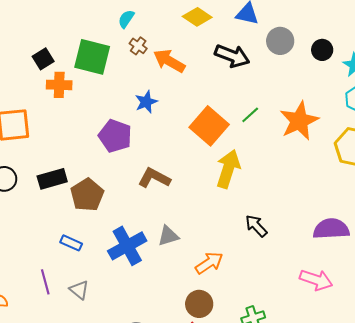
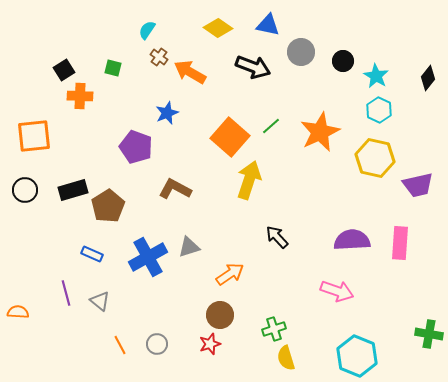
green square: (92, 57) -> (113, 68), size x0.5

